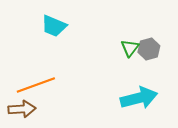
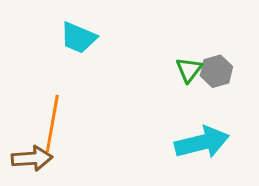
orange line: (36, 85) -> (52, 123), turned -60

